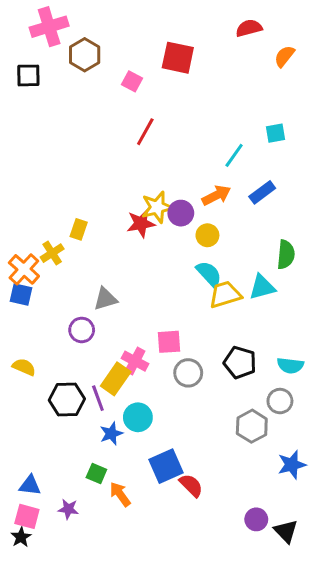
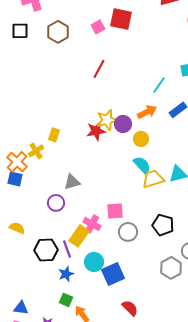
brown hexagon: (85, 55) -> (58, 32), moved
pink square: (132, 81) -> (98, 27), moved, turned 32
blue star: (111, 434) -> (66, 274), moved
blue square: (166, 466) -> (113, 274), moved

